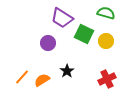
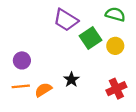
green square: (84, 34) -> (91, 38), turned 30
purple circle: (48, 43) -> (22, 60), moved
orange line: (22, 77) -> (21, 86), turned 42

